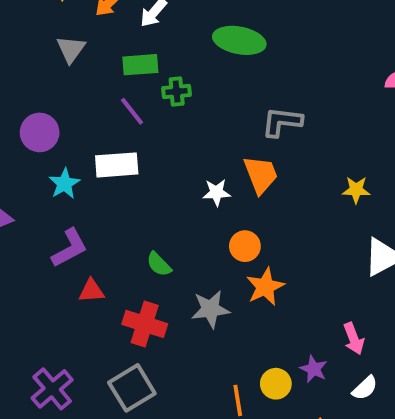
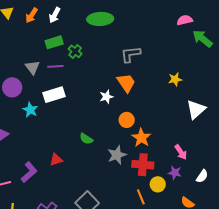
gray triangle: (71, 49) -> (32, 67), moved
green cross: (177, 91) -> (75, 51), turned -32
purple line: (132, 111) -> (55, 66), turned -42
purple L-shape: (70, 248) -> (29, 172), moved
red cross: (145, 324) -> (143, 165), moved
pink arrow: (354, 339) -> (181, 152), moved

